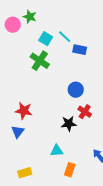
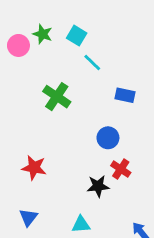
cyan square: (46, 39) -> (77, 36), moved
blue rectangle: (80, 50) -> (125, 95), moved
blue triangle: (18, 132) -> (28, 217), moved

